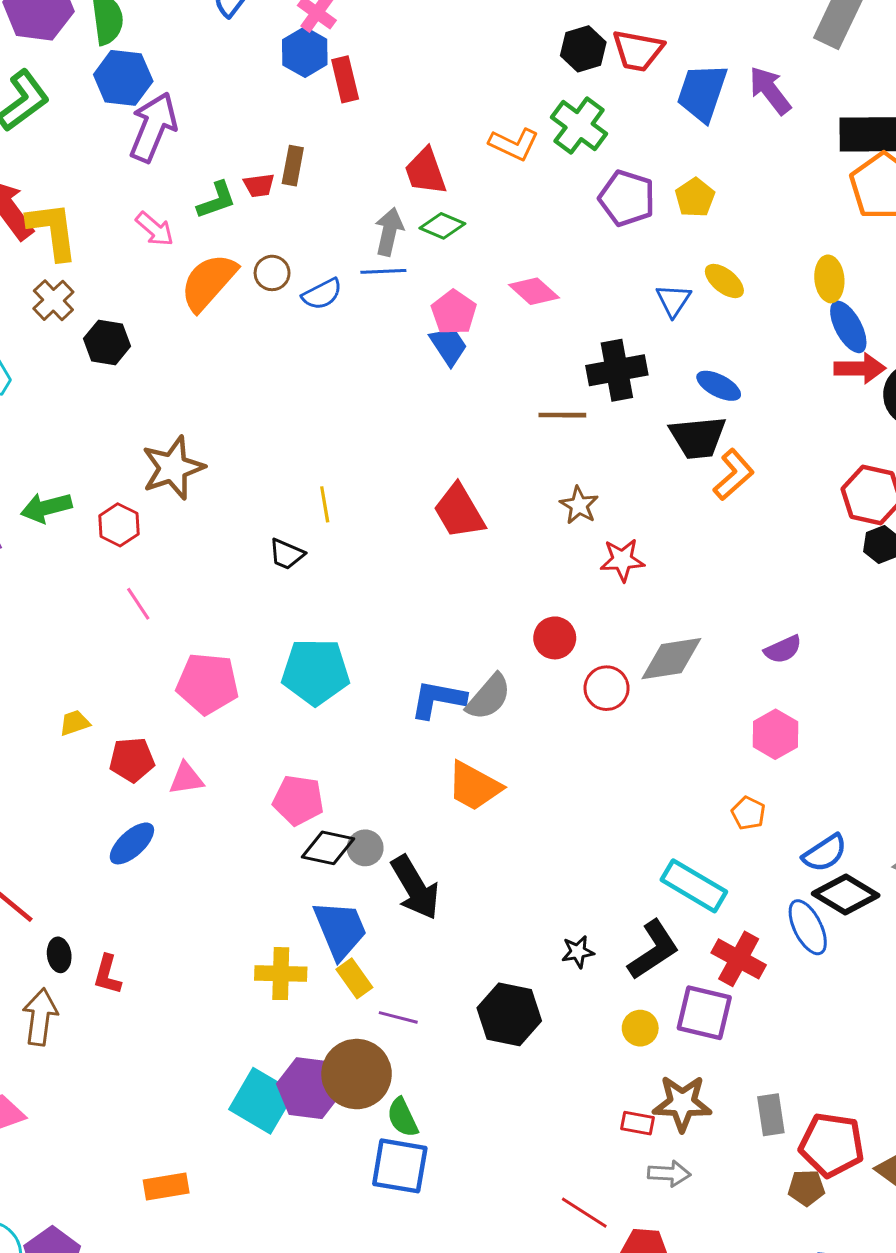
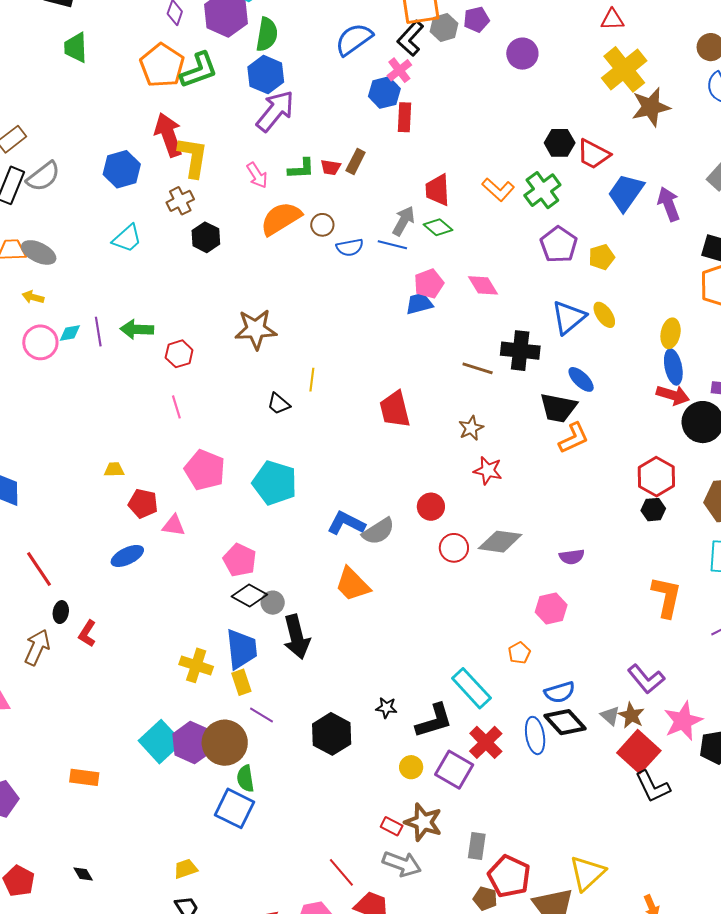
blue triangle: (673, 300) -> (569, 317), size x1.5
blue trapezoid: (449, 346) -> (419, 304), turned -88
brown star: (173, 468) -> (256, 329), moved
gray arrow: (669, 1174) -> (402, 864), size x1.4

